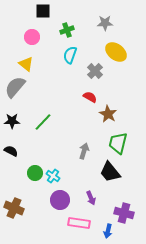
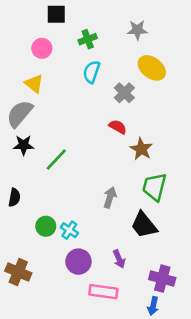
black star: (12, 121) -> (24, 145), moved
black semicircle: (11, 151) -> (14, 197), turned 72
blue arrow: (108, 231) -> (153, 306), moved

